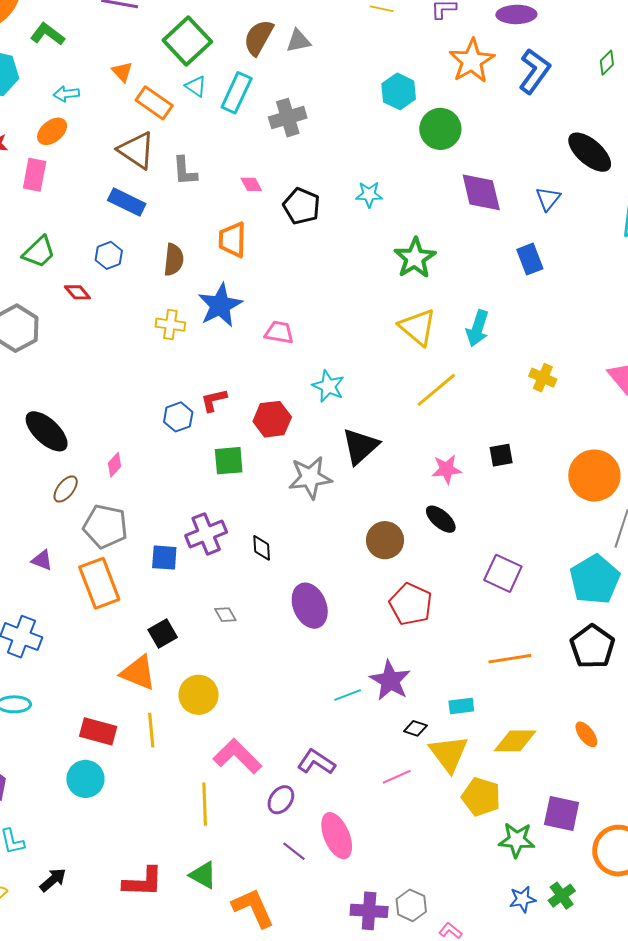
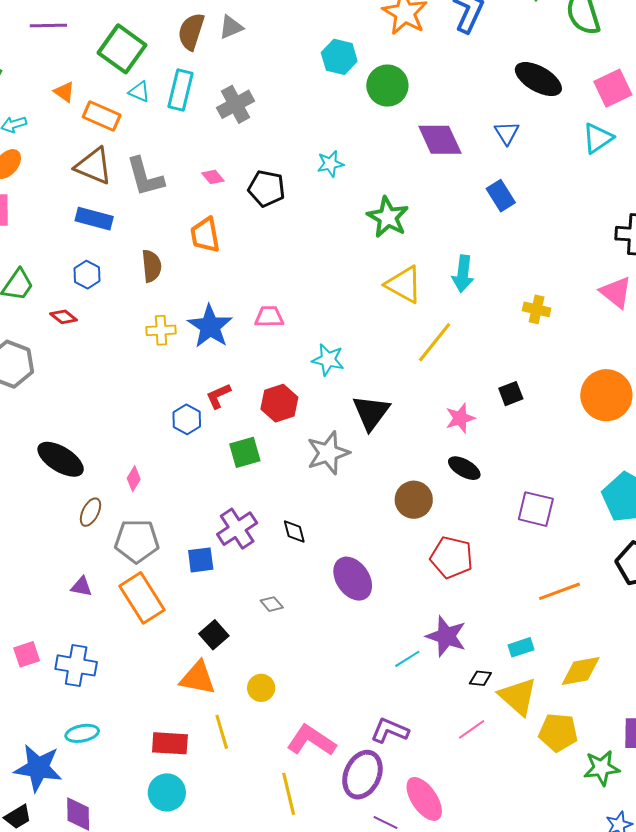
gray L-shape: (185, 171) -> (145, 177), size x1.4
blue star: (220, 305) -> (210, 326), moved
yellow circle: (199, 695) -> (261, 688), size x0.7
purple ellipse: (281, 800) -> (362, 775), size x1.6

